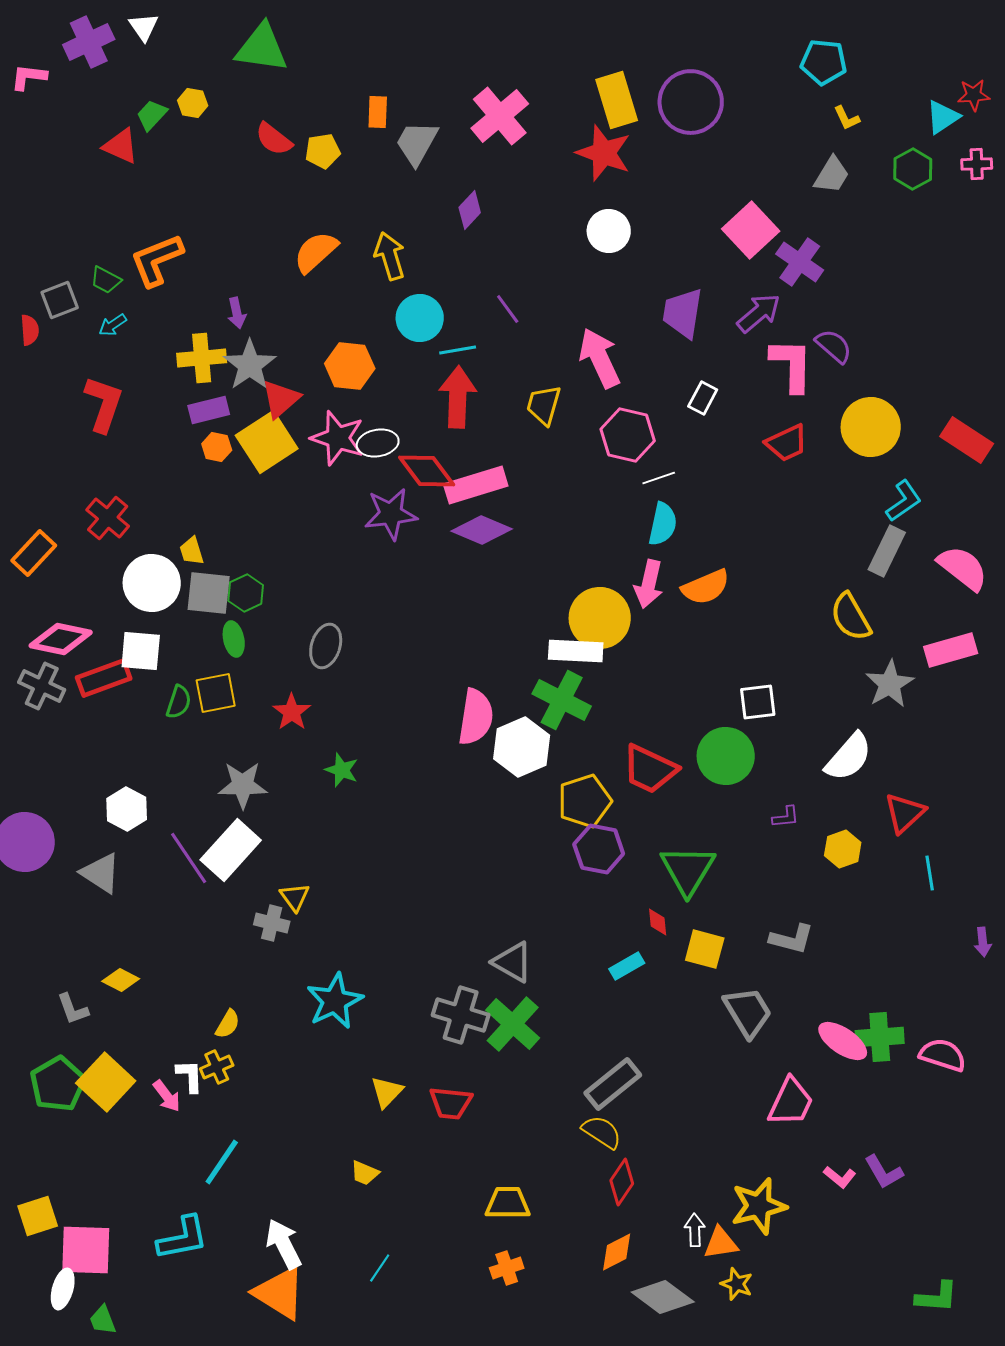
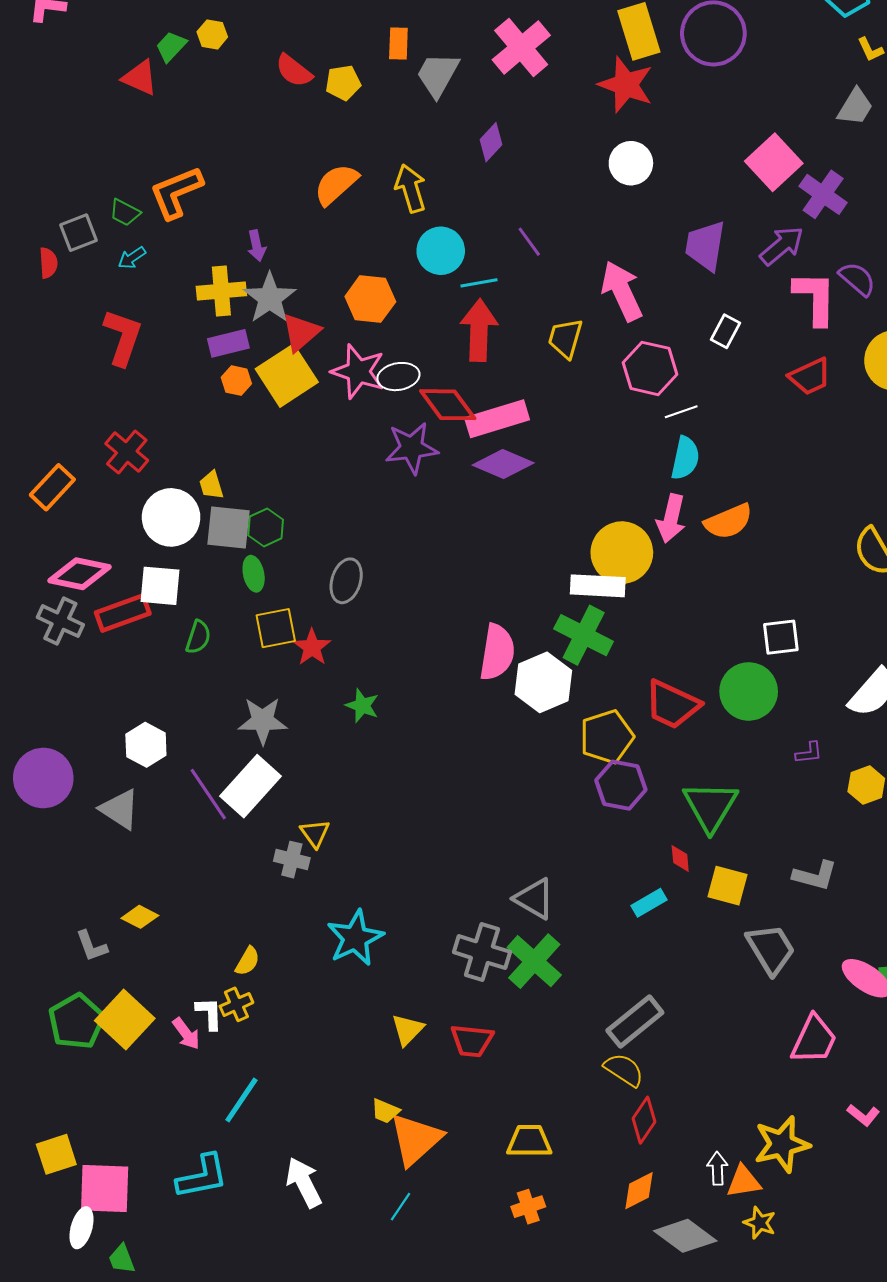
yellow square: (216, 693) -> (276, 628), moved
orange triangle: (280, 1293) -> (416, 1139), moved, turned 46

